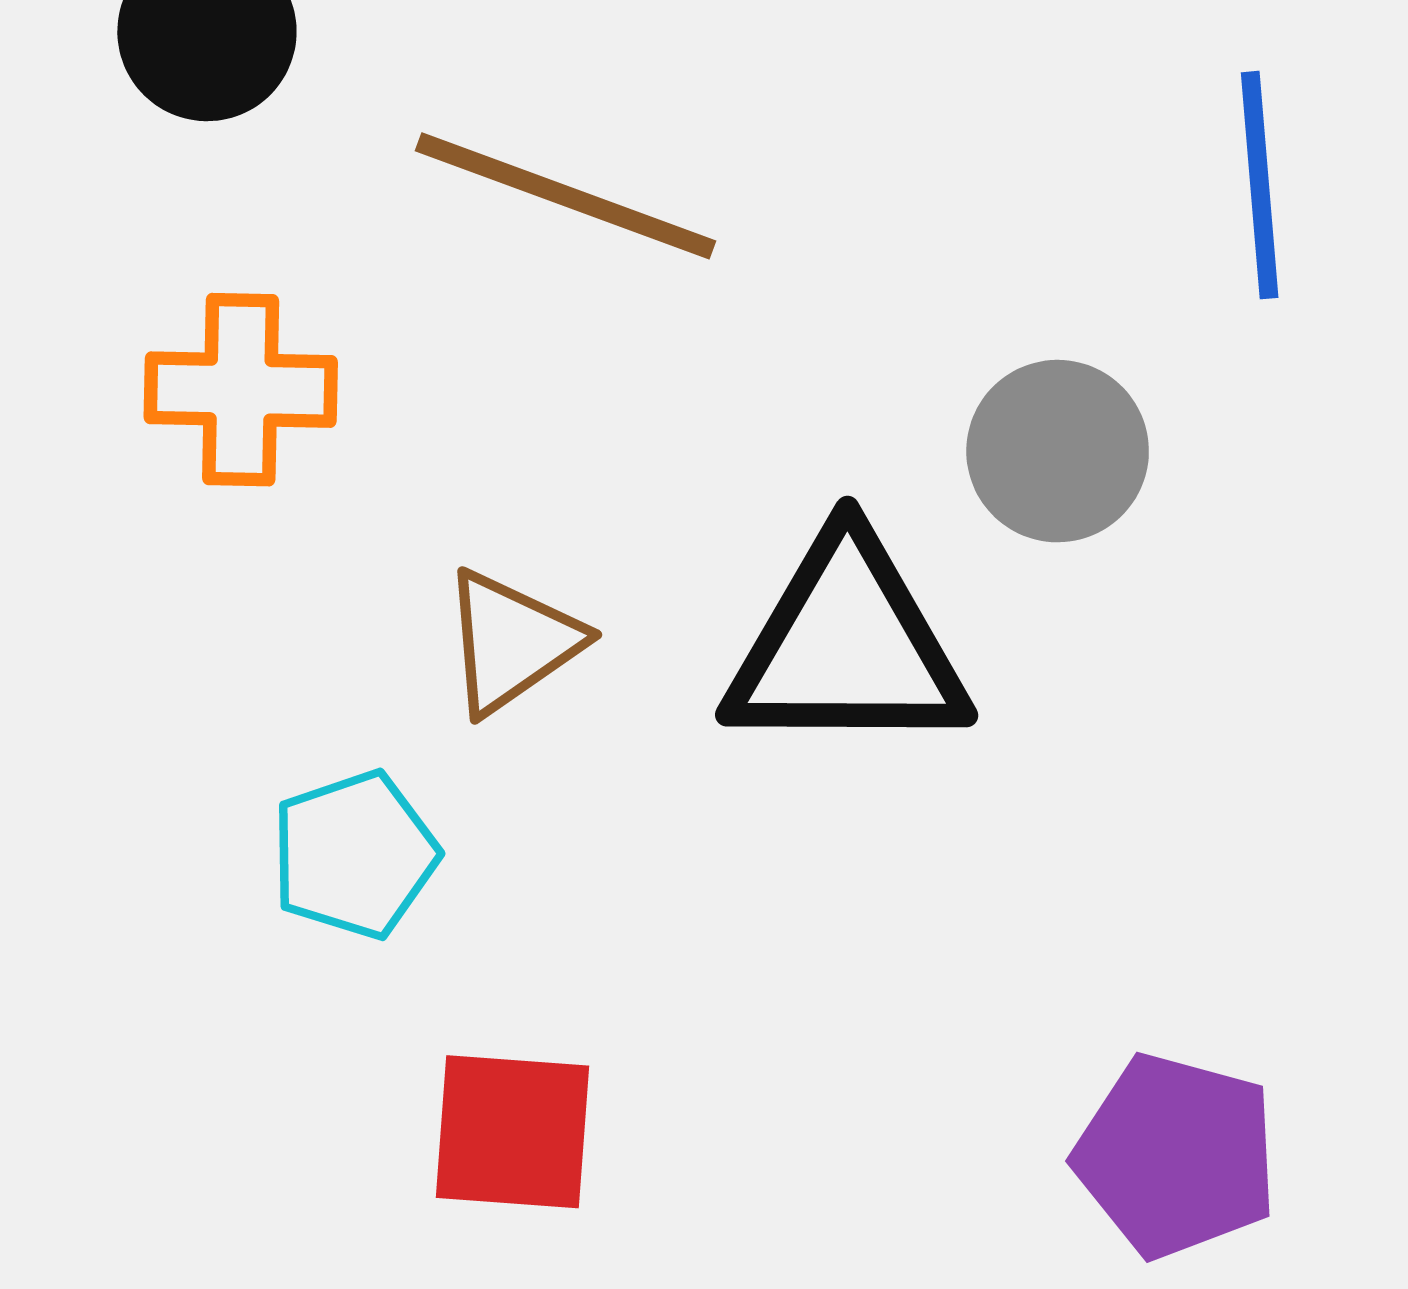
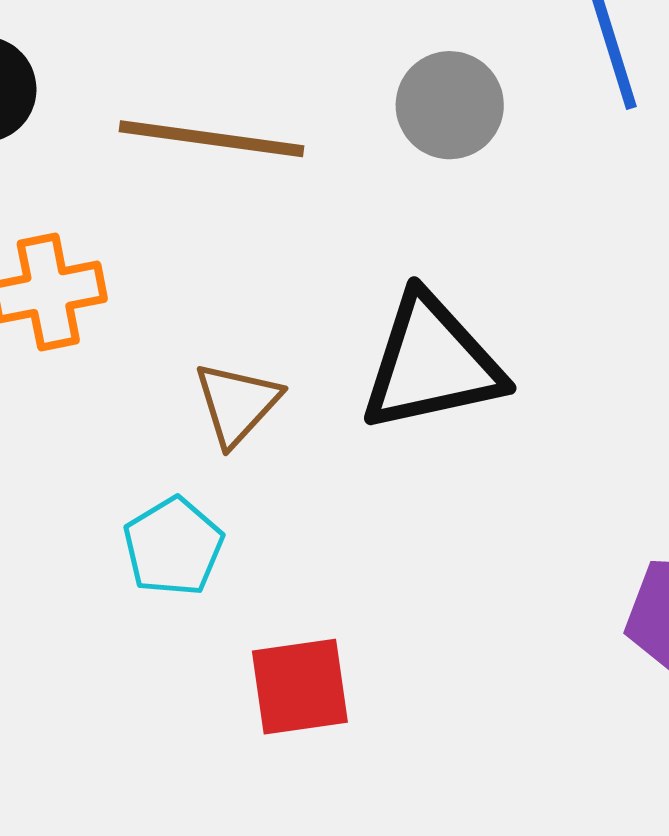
gray circle: (1058, 451) -> (450, 105), moved

